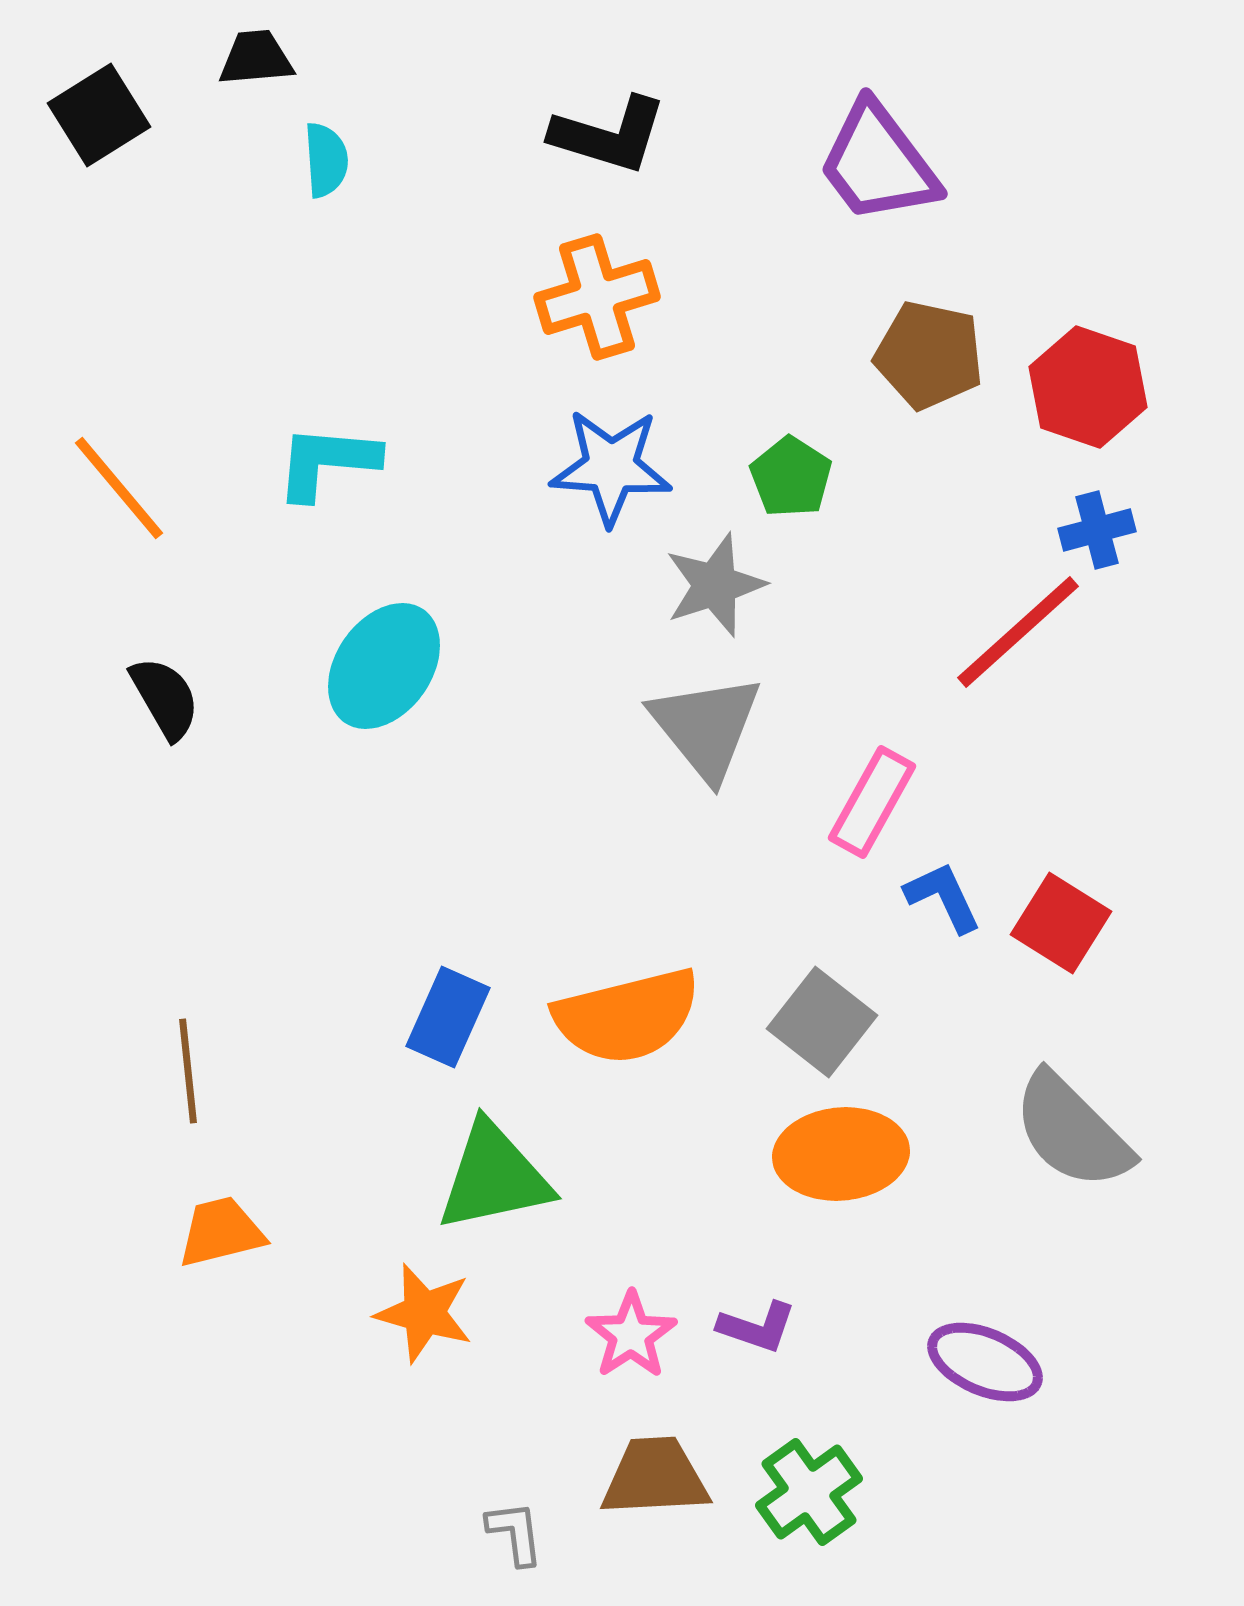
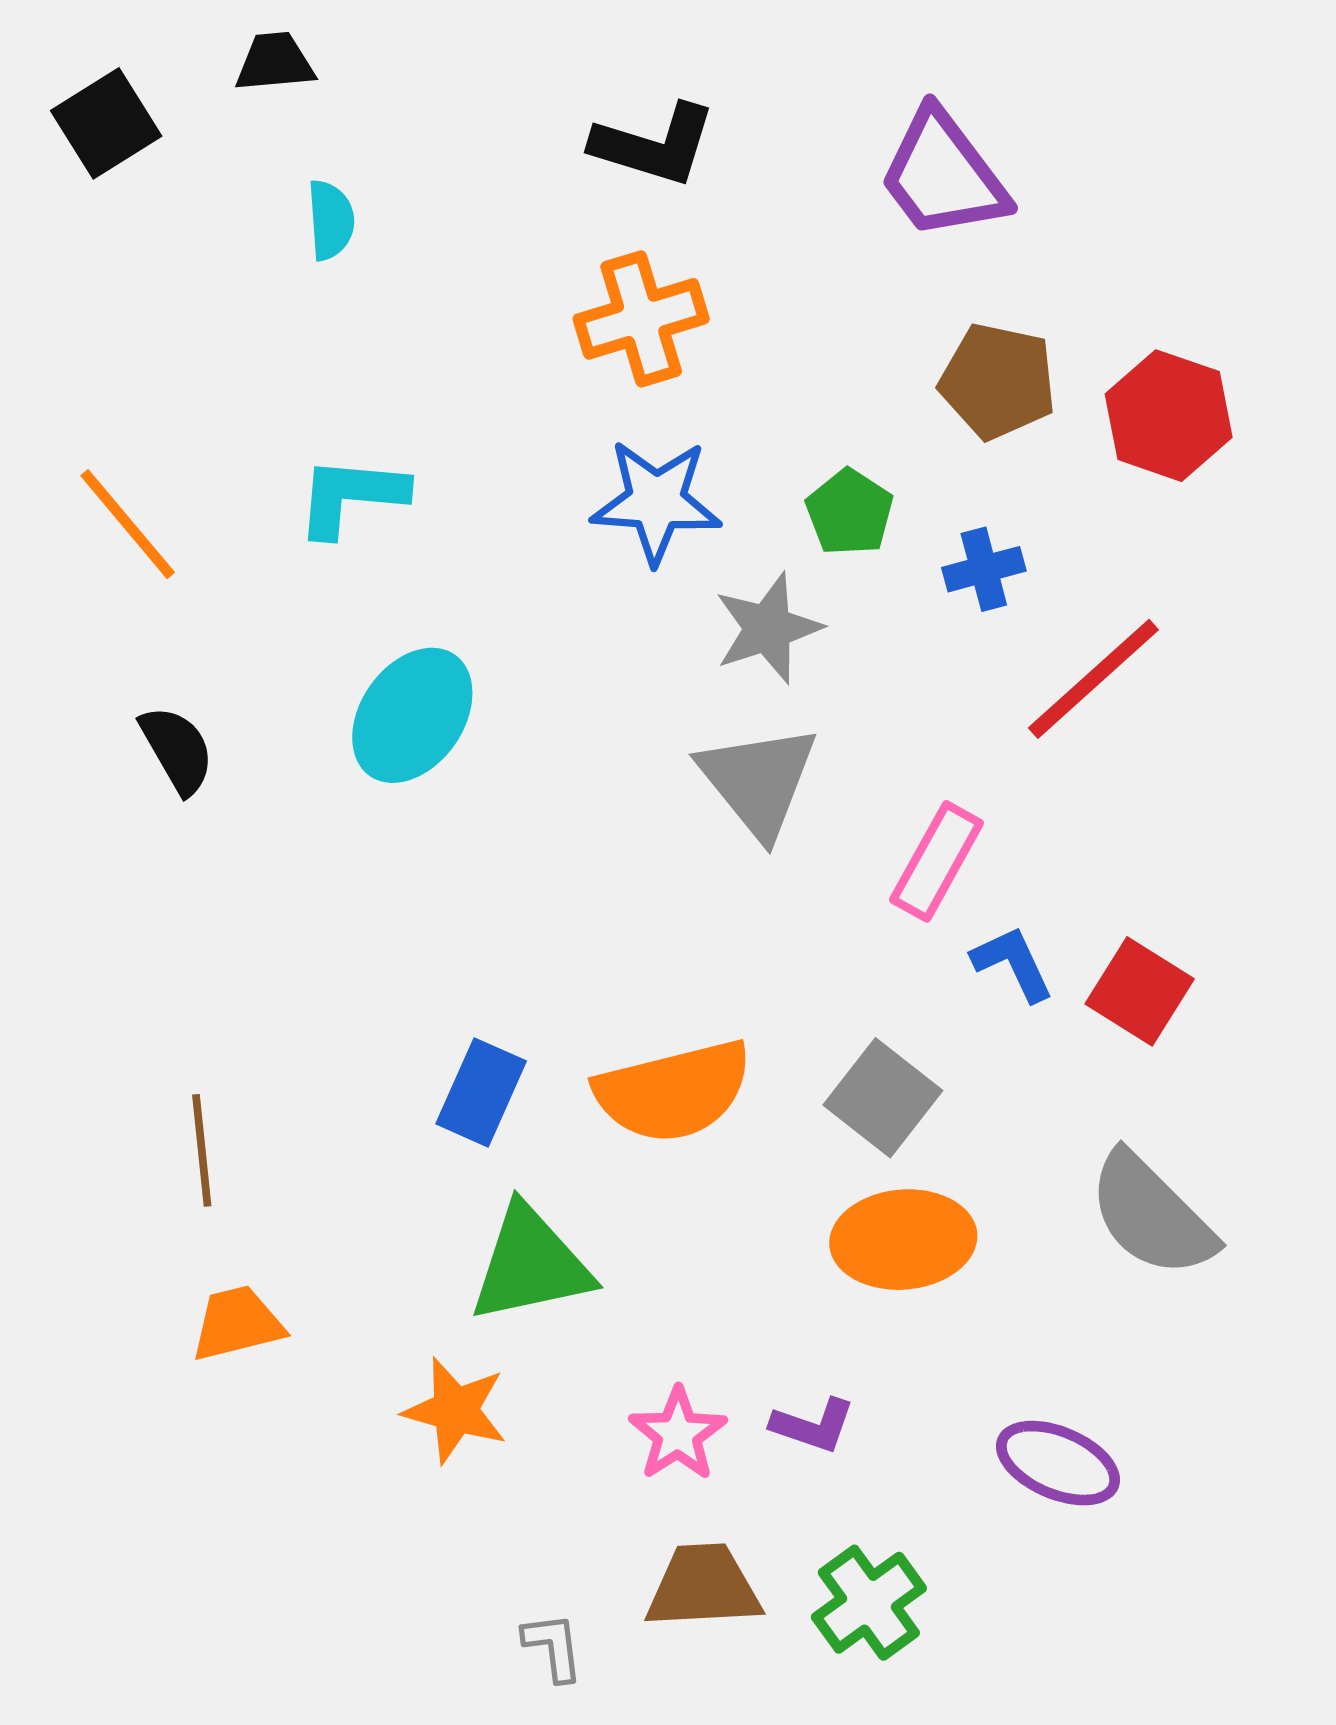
cyan semicircle: (326, 160) -> (331, 220), moved
blue cross: (1097, 530) -> (984, 569), moved

